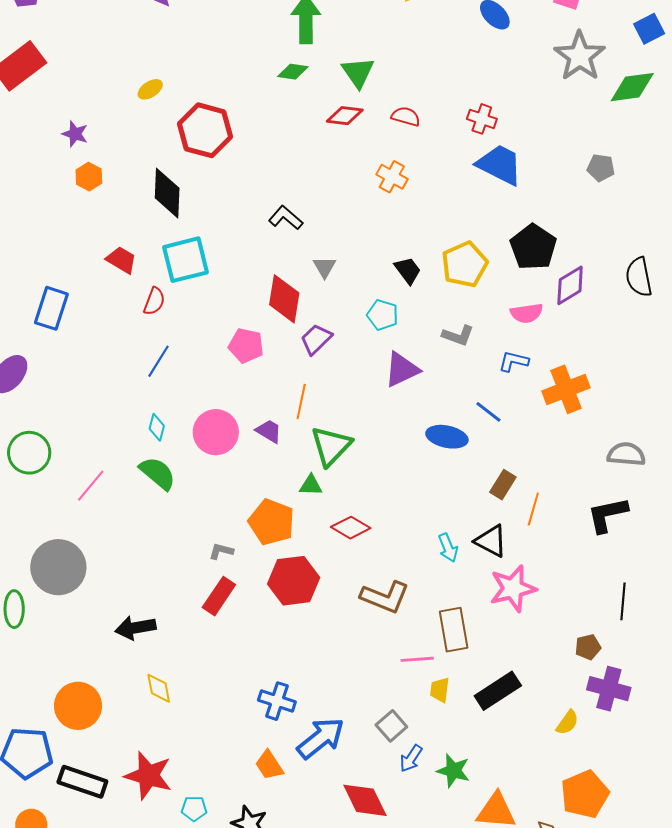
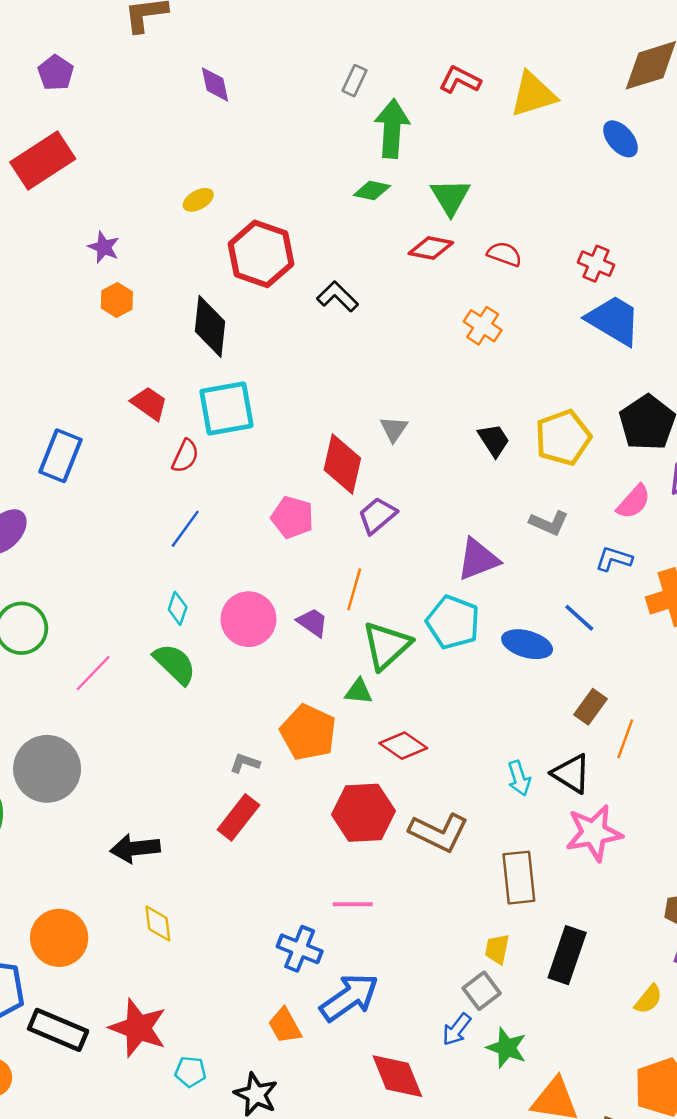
black L-shape: (286, 218) -> (338, 297), moved
pink semicircle: (527, 313) -> (634, 502), turned -44
cyan pentagon: (383, 315) -> (453, 622), moved, size x1.4
red hexagon: (294, 581) -> (363, 813), moved
pink line: (417, 659) -> (353, 904), moved
black rectangle: (498, 691) -> (567, 955), turned -42
gray square: (391, 726) -> (482, 991), moved

